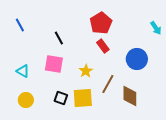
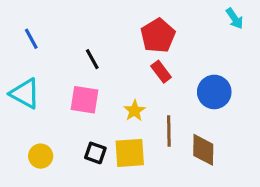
cyan arrow: (156, 28) -> (235, 18), moved
cyan triangle: (23, 71) -> (25, 94), moved, size x1.5
brown line: (108, 84) -> (169, 131), turned -30

